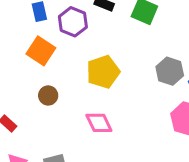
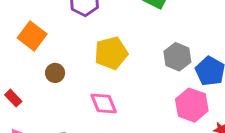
orange square: (41, 51) -> (32, 36), moved

